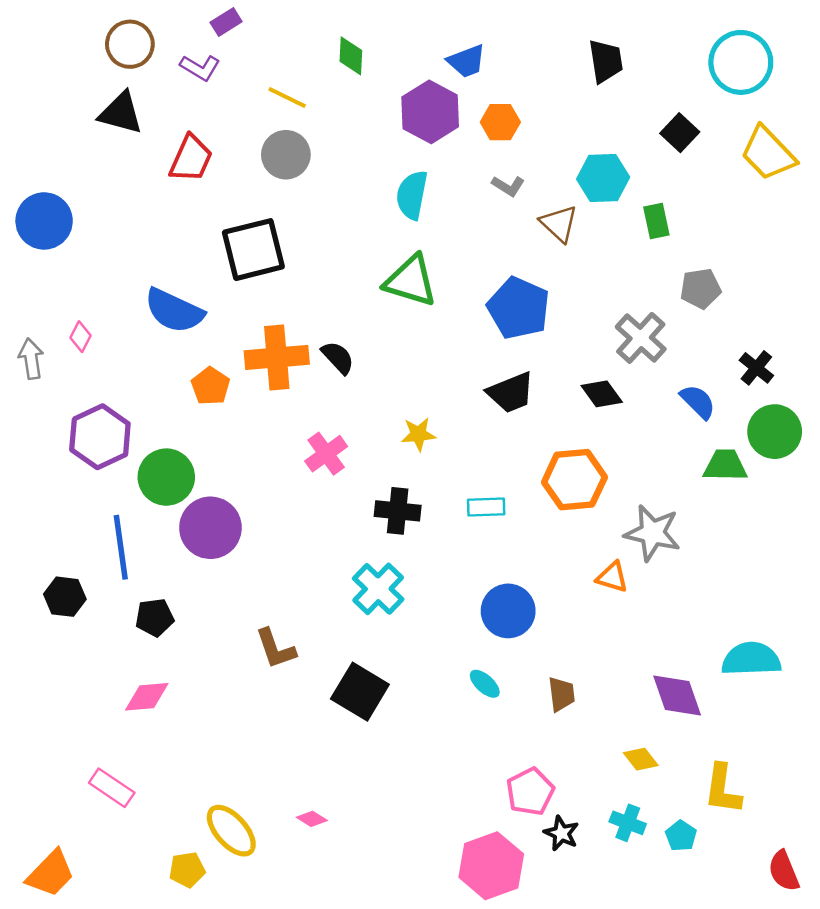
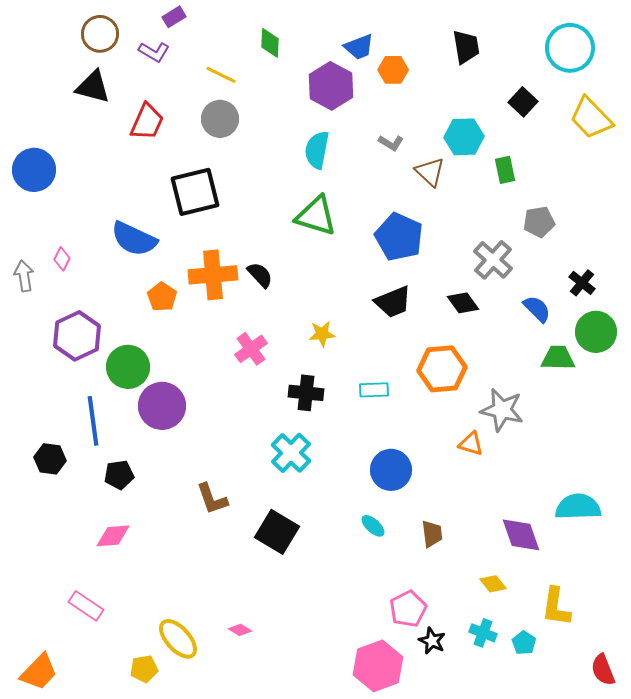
orange hexagon: (500, 122) -> (393, 70), moved

